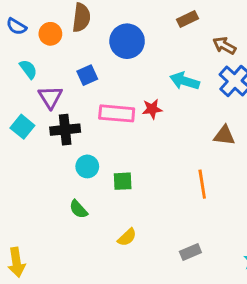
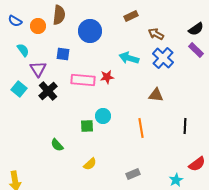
blue square: (87, 75) -> (63, 54), turned 32
black cross: (65, 130) -> (48, 91), turned -36
cyan circle: (87, 166) -> (103, 116), moved

